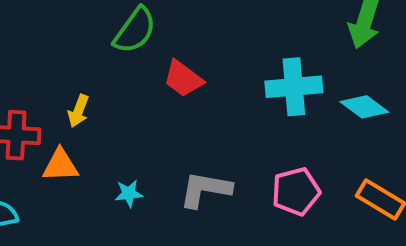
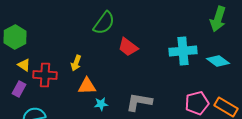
orange triangle: (60, 165) -> (87, 86), moved
pink pentagon: (296, 191) -> (197, 103), moved

